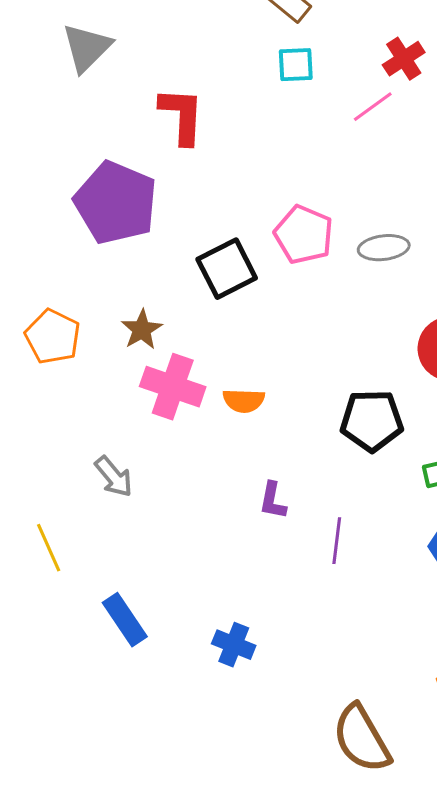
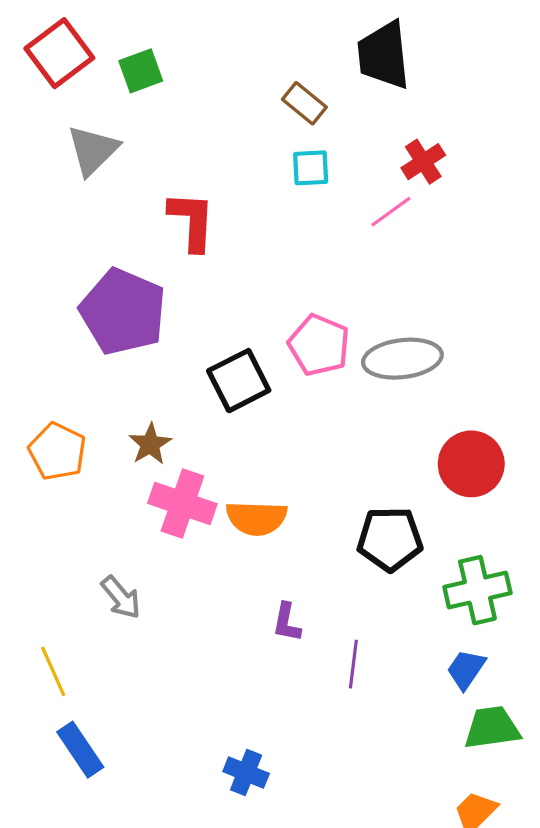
gray ellipse: (384, 248) -> (402, 359), size x1.5
orange semicircle: (244, 401) -> (256, 518), size x1.4
blue rectangle: (125, 620) -> (80, 750), moved

